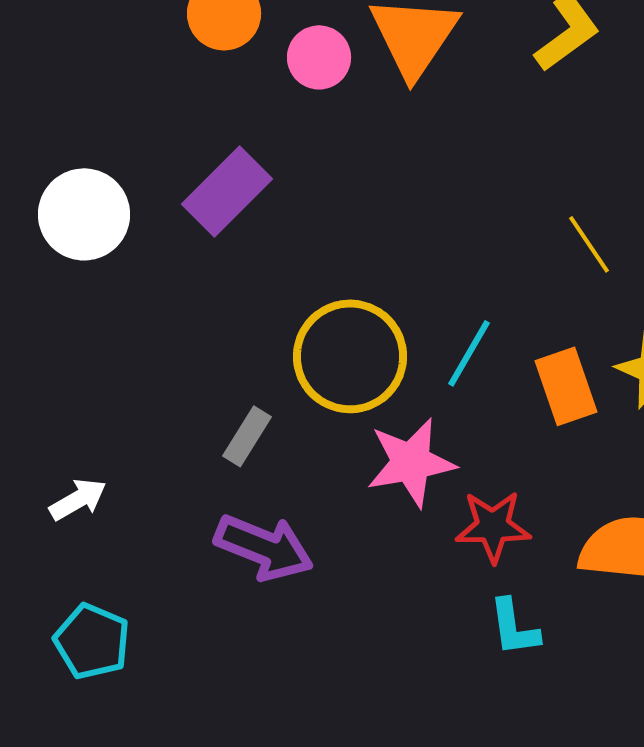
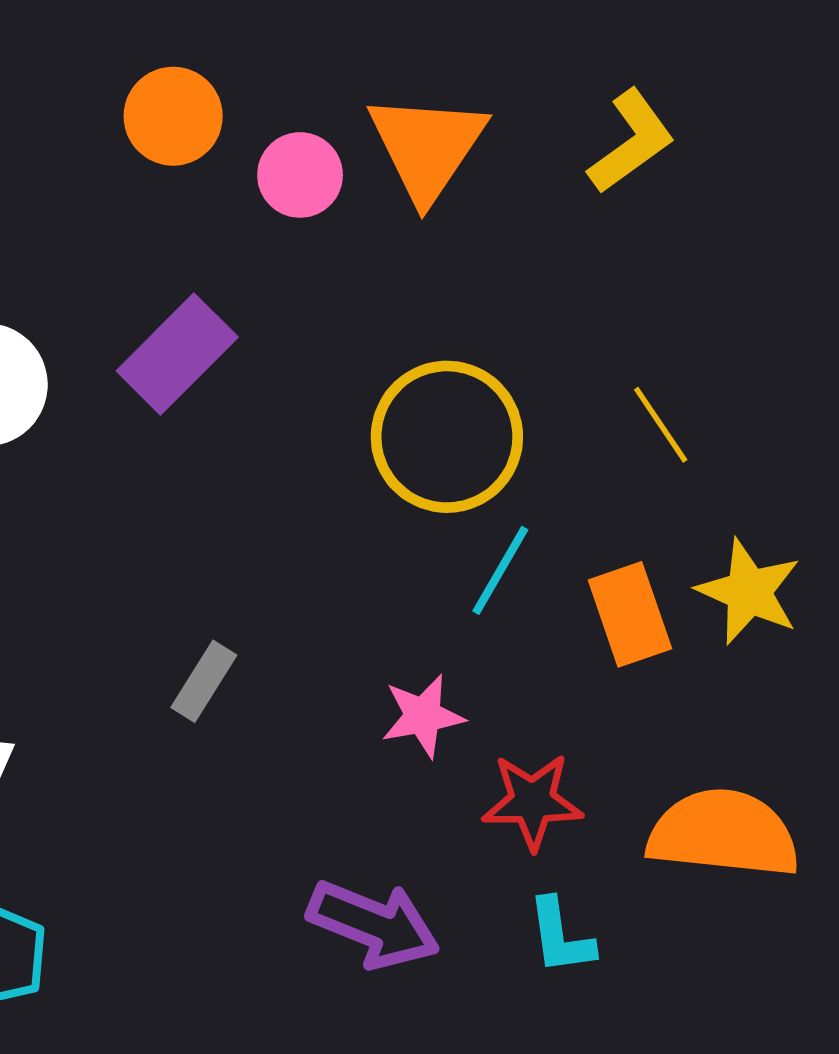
yellow circle: (350, 356) -> (447, 437), moved
pink star: (411, 462) -> (423, 716), size x0.7
purple arrow: (264, 547) -> (373, 924), moved

